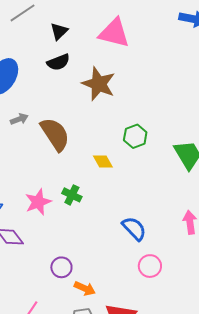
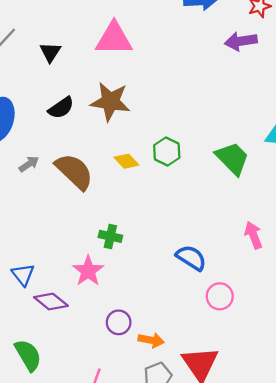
black semicircle: (58, 62) -> (61, 108), moved
yellow diamond: (103, 162) -> (126, 161), moved
pink star: (38, 202) -> (88, 271), moved

